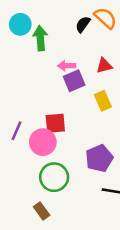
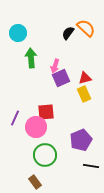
green arrow: (40, 38) -> (31, 58), moved
pink arrow: (67, 66) -> (55, 66), turned -72
red triangle: (104, 66) -> (85, 78), moved

